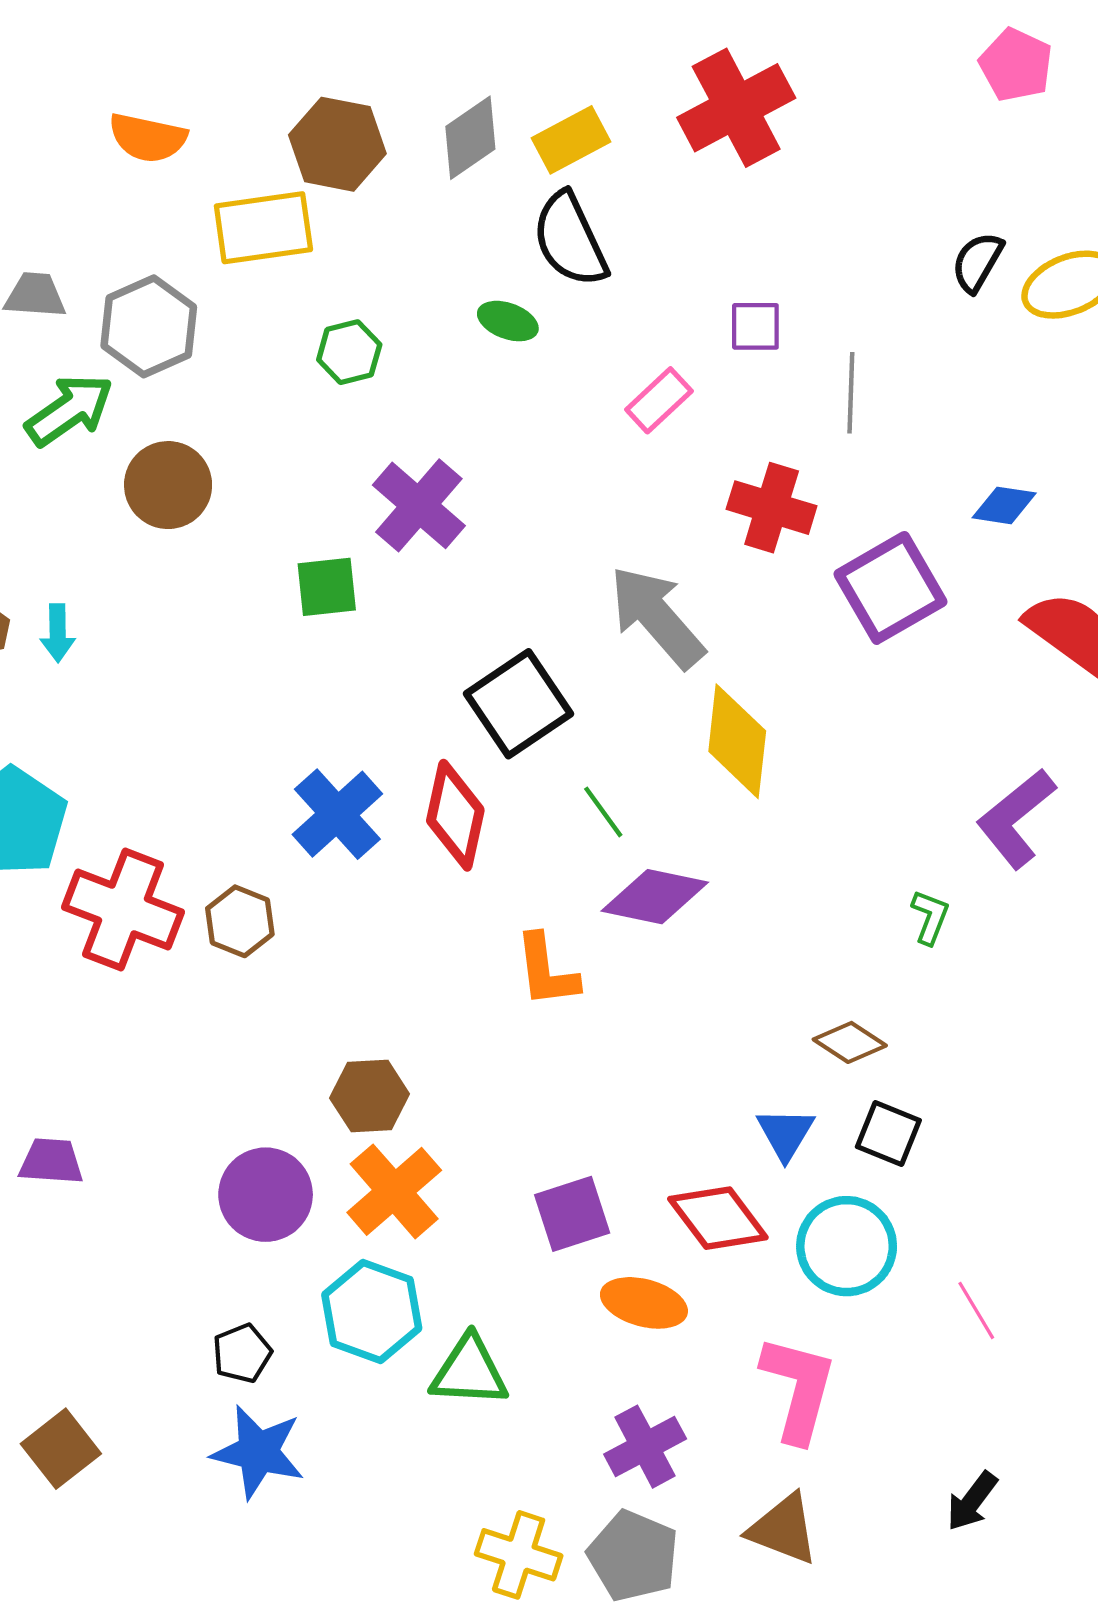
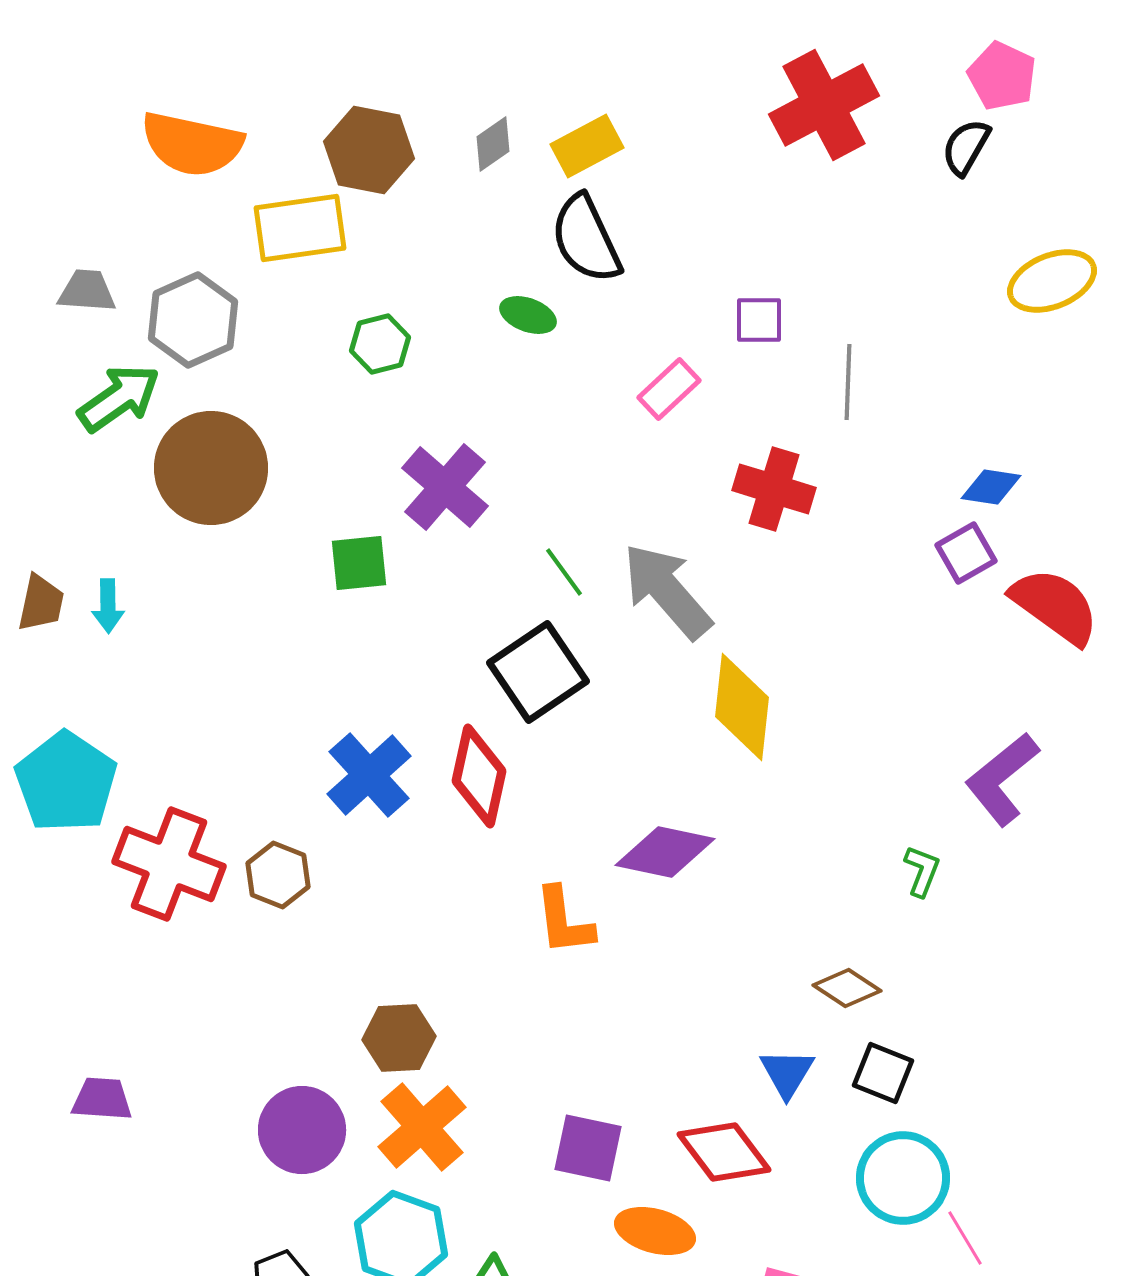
red cross: (736, 108) -> (824, 105), moved
orange semicircle: (148, 138) -> (192, 144), size x1.4
gray diamond: (470, 138) -> (493, 144), size x0.7
black semicircle: (977, 262) -> (966, 147), moved
brown circle: (168, 485) -> (211, 468), size x1.4
purple square: (891, 588) -> (966, 553), moved, size x0.6
green line: (603, 812) -> (564, 572), moved
purple square: (572, 1214) -> (588, 1148), turned 30
cyan circle: (847, 1246) -> (903, 1178), moved

